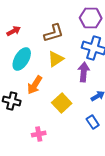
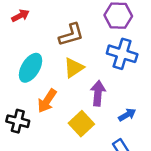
red arrow: (14, 31) -> (20, 16), moved
purple arrow: (84, 72) -> (98, 93), moved

